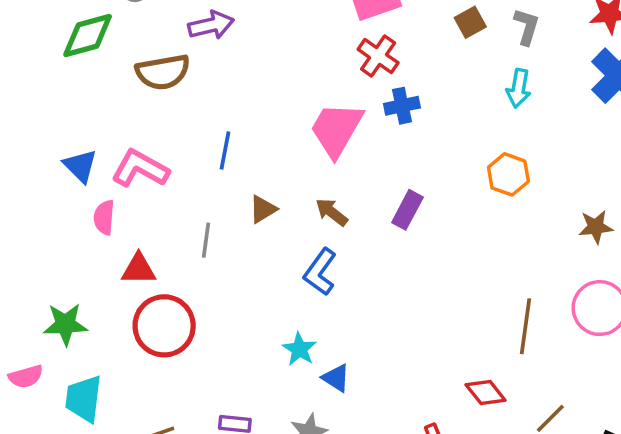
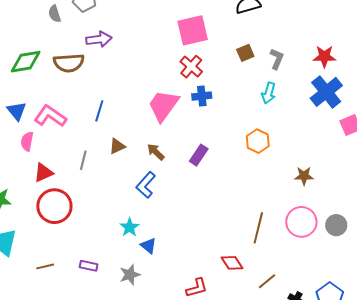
green diamond: (88, 36) -> (26, 62), moved
red triangle: (139, 269) -> (43, 173), turned -30

